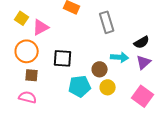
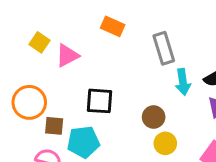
orange circle: (27, 51) -> (29, 102), moved
cyan arrow: (120, 57) -> (183, 82), moved, turned 78
cyan pentagon: (80, 86) -> (83, 142), moved

